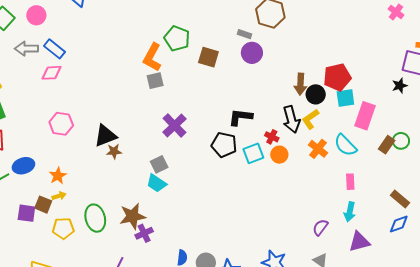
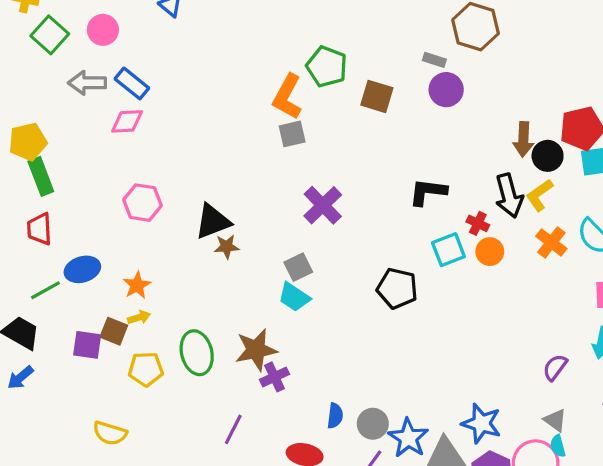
black pentagon: (224, 145) -> (397, 288), moved

